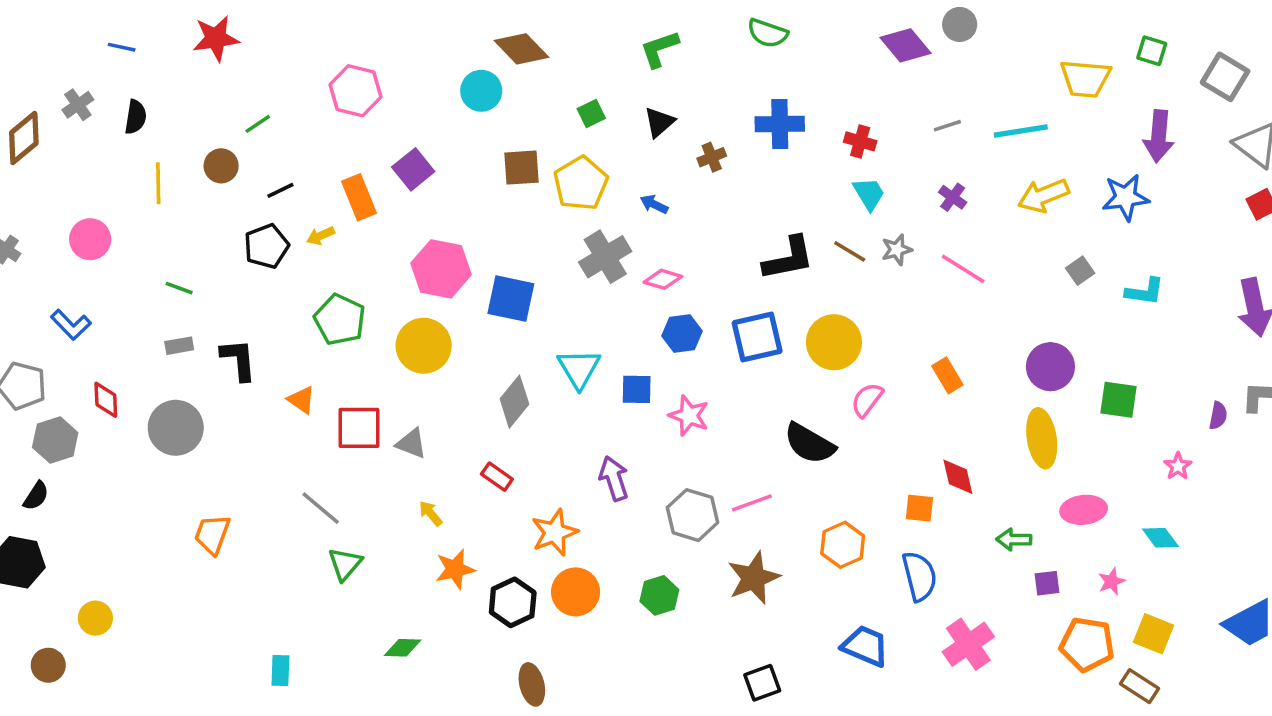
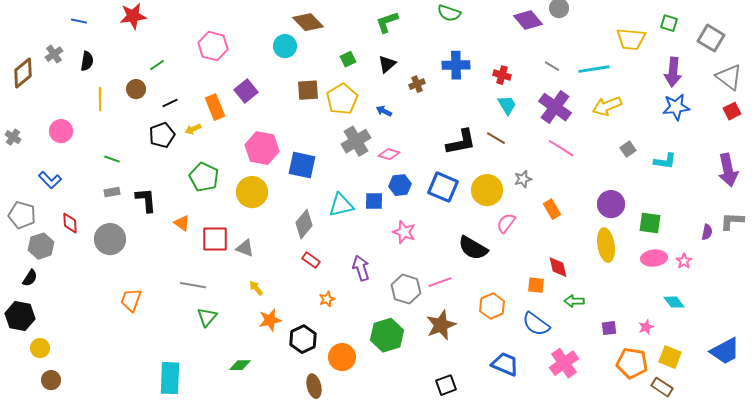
gray line: (947, 126) -> (552, 66), turned 49
purple cross: (953, 197) -> (555, 107), size x2.0
blue star: (1126, 197) -> (676, 107), moved
gray star: (897, 250) -> (523, 179), moved
blue square: (757, 337) -> (443, 187), turned 36
cyan triangle: (579, 368) -> (341, 205), turned 48
blue square: (637, 389) -> (374, 201), moved
red rectangle: (497, 477) -> (311, 260), moved
gray line: (321, 508) -> (193, 285), turned -30
pink ellipse: (1084, 510) -> (654, 258), moved
orange star: (555, 533) -> (327, 299), size x0.6
green arrow: (1014, 540) -> (574, 301), moved
blue semicircle: (919, 576) -> (536, 324), turned 140
orange circle: (576, 592) -> (342, 357), moved
green hexagon: (659, 595) -> (387, 335), size x1.5
yellow circle: (95, 618) -> (40, 348), moved
brown circle: (48, 665) -> (51, 380), moved
cyan rectangle: (280, 670) -> (170, 378), size x1.8

